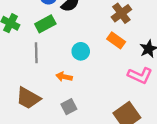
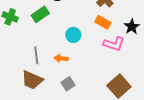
gray line: (36, 53) -> (36, 55), moved
pink L-shape: (140, 75) -> (114, 44), moved

